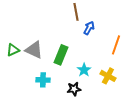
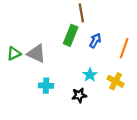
blue arrow: (89, 28) -> (95, 41), moved
green rectangle: (61, 55) -> (71, 35), moved

